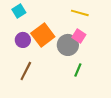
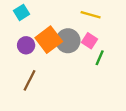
gray circle: (68, 45) -> (68, 41), moved
green line: (78, 70) -> (100, 58), moved

